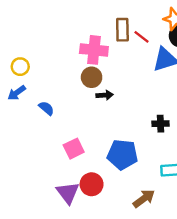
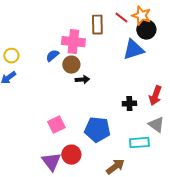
red line: (141, 37) -> (121, 18), moved
blue semicircle: (46, 108) -> (52, 56), moved, turned -80

